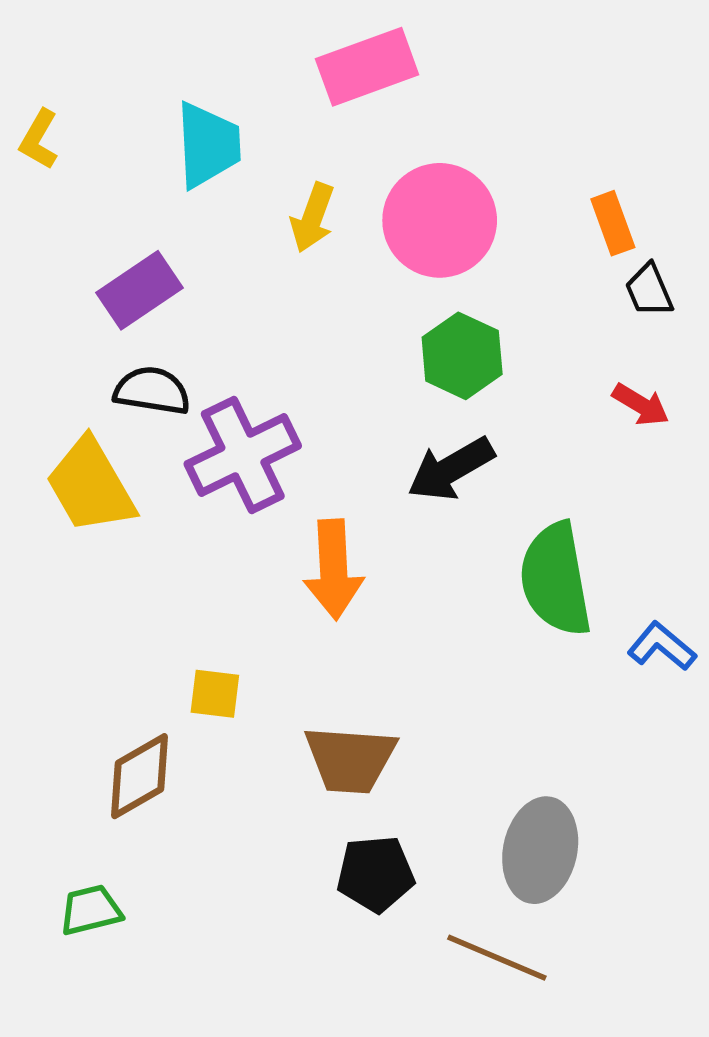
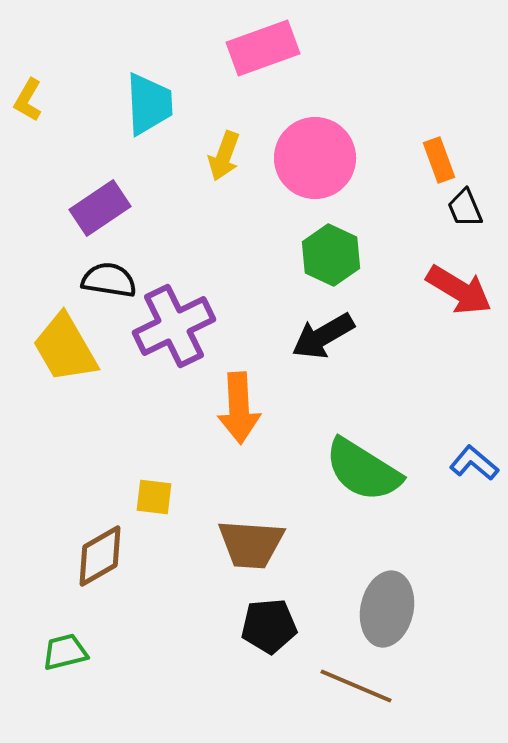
red arrow: (641, 405) -> (459, 290), size x1.6
green semicircle: (556, 579) -> (363, 470), moved, turned -48

